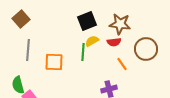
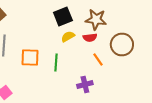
green line: (83, 52) -> (56, 62), moved

